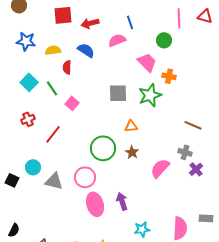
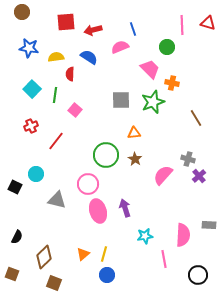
green line: (52, 88) -> (55, 95), turned 42
brown line: (193, 125) -> (196, 118), moved, turned 36
gray triangle: (54, 181) -> (57, 200), moved

